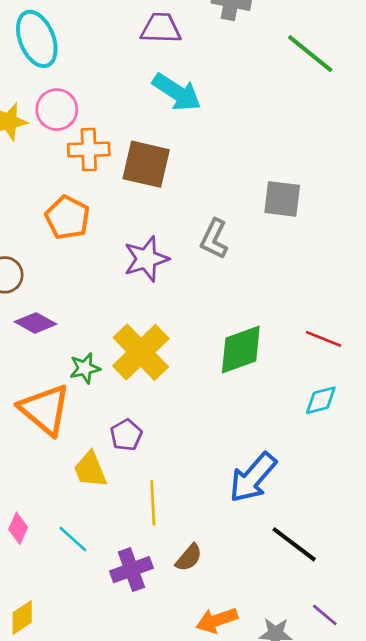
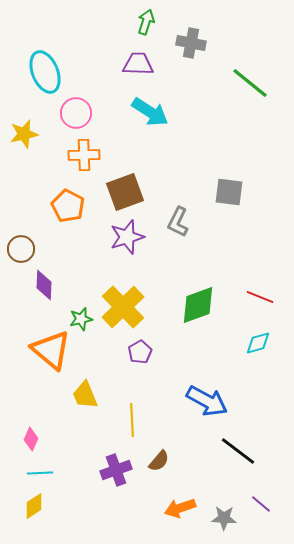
pink circle: (57, 110) -> (76, 113), moved
brown square: (146, 164) -> (125, 192), moved, turned -33
purple diamond: (35, 323) -> (44, 285), turned 64
purple pentagon: (126, 435) -> (140, 352), moved
blue arrow: (253, 478) -> (207, 401), turned -102
cyan line: (73, 539) -> (40, 473), moved, turned -45

